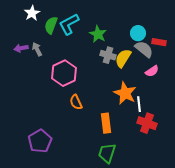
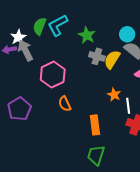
white star: (32, 13) -> (18, 37), moved
gray arrow: (37, 49) -> (25, 50), size x1.5
orange star: (125, 93) -> (114, 95), size x0.6
purple pentagon: (40, 141) -> (19, 109), moved

